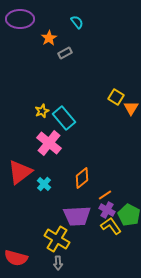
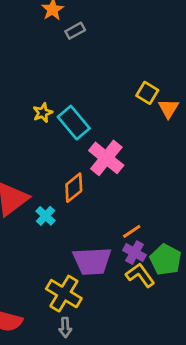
pink cross: (49, 143) -> (106, 158), moved
orange diamond: (82, 178) -> (74, 188), moved

